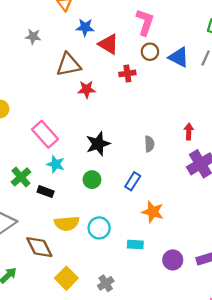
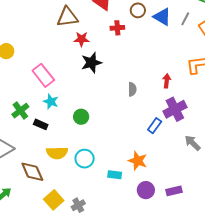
black star: (98, 144) -> (91, 63), moved
blue rectangle: (133, 181) -> (155, 126), moved
orange star: (153, 212) -> (138, 161), moved
gray cross: (106, 283) -> (78, 205), moved

